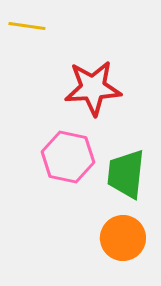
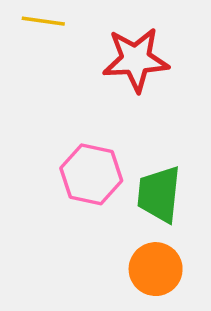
red star: (93, 88) -> (136, 60), moved

